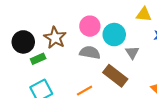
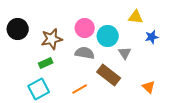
brown star: (55, 38) -> (52, 39), turned 30
black circle: (23, 42) -> (18, 29), moved
green rectangle: (38, 59) -> (46, 63), moved

